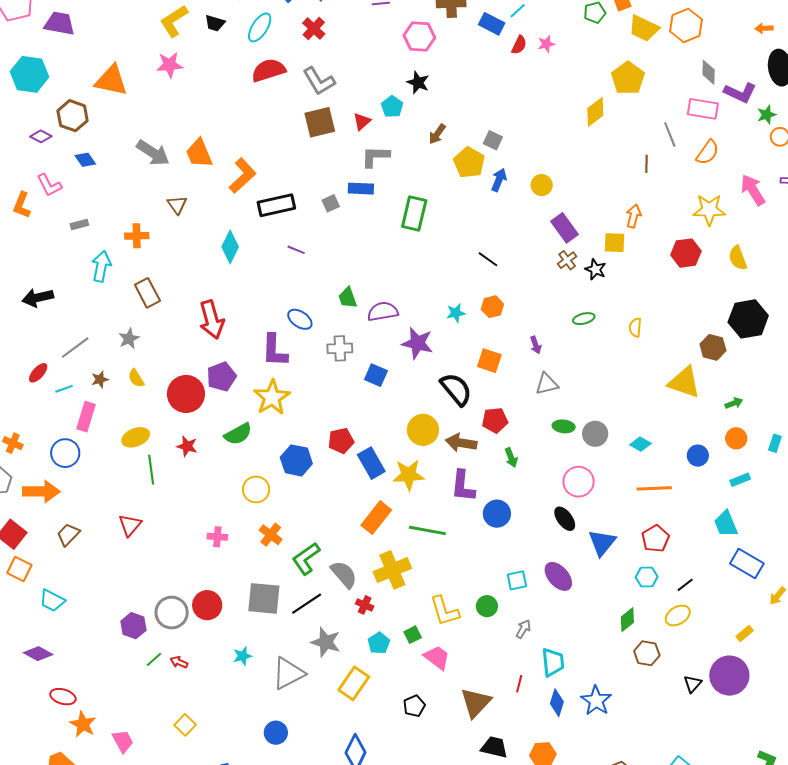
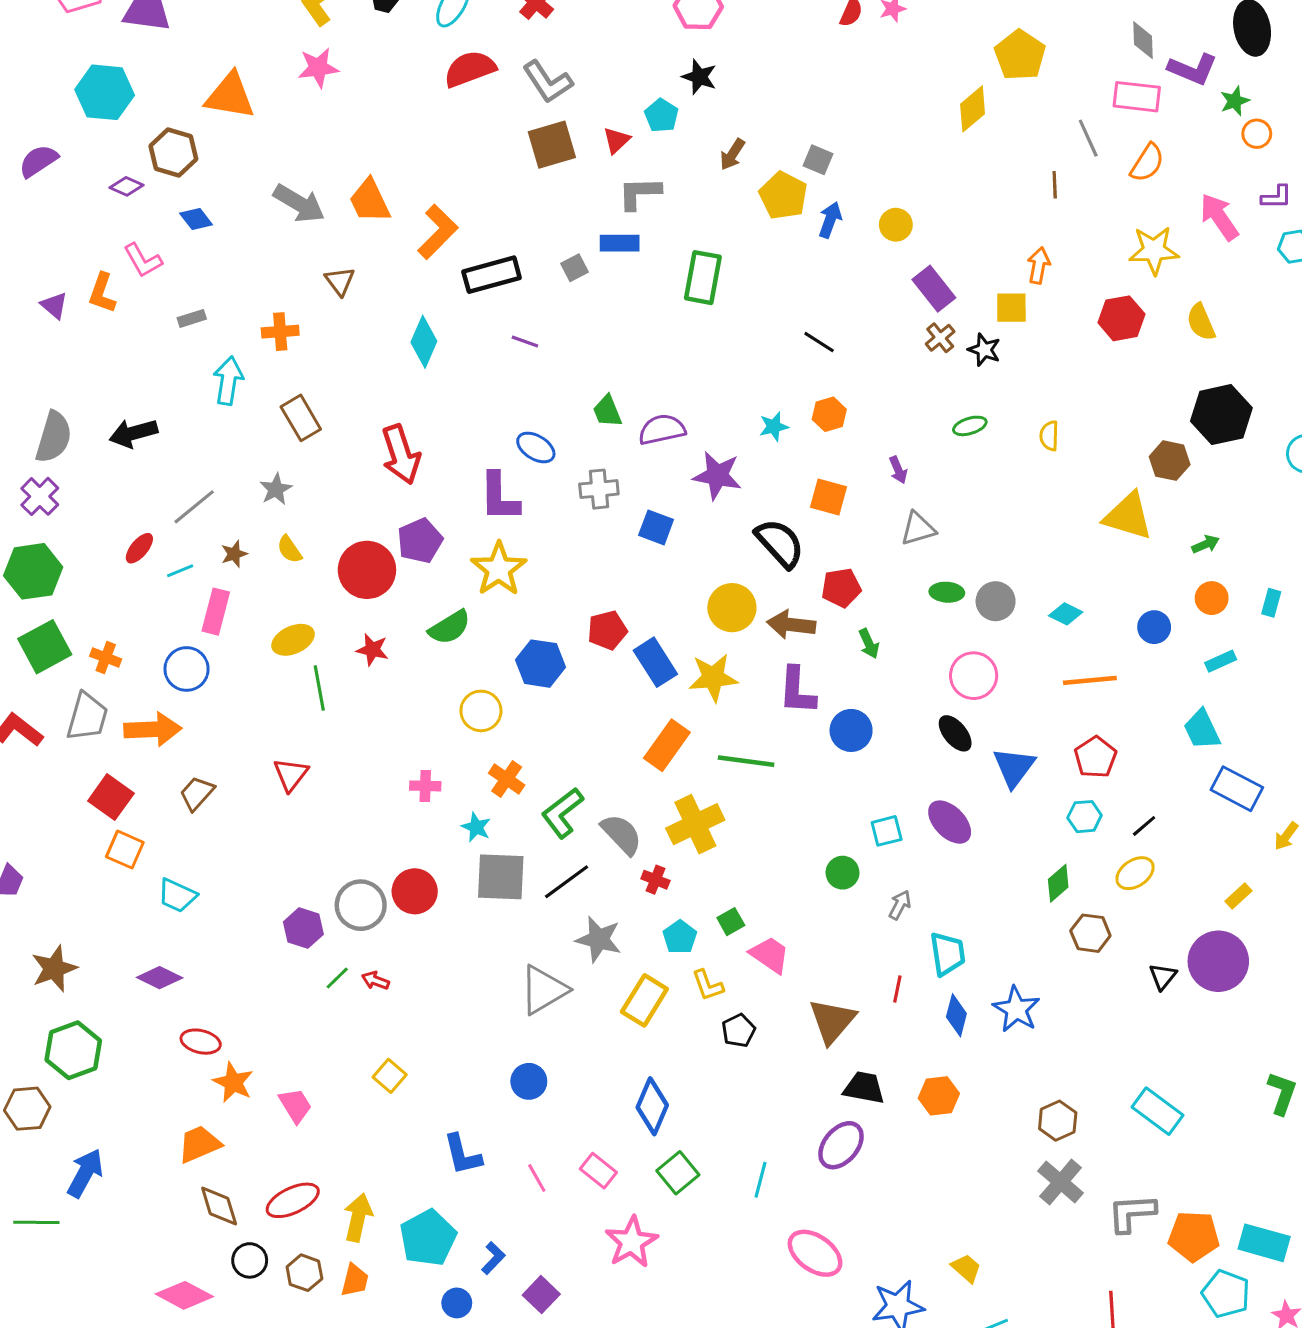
yellow L-shape: (444, 611) -> (708, 985), moved, size x0.7
cyan star: (243, 656) -> (476, 827), moved, turned -30

